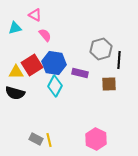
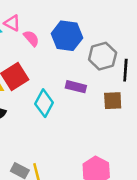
pink triangle: (35, 15) -> (12, 23), moved
blue hexagon: (54, 63) -> (67, 36), moved

